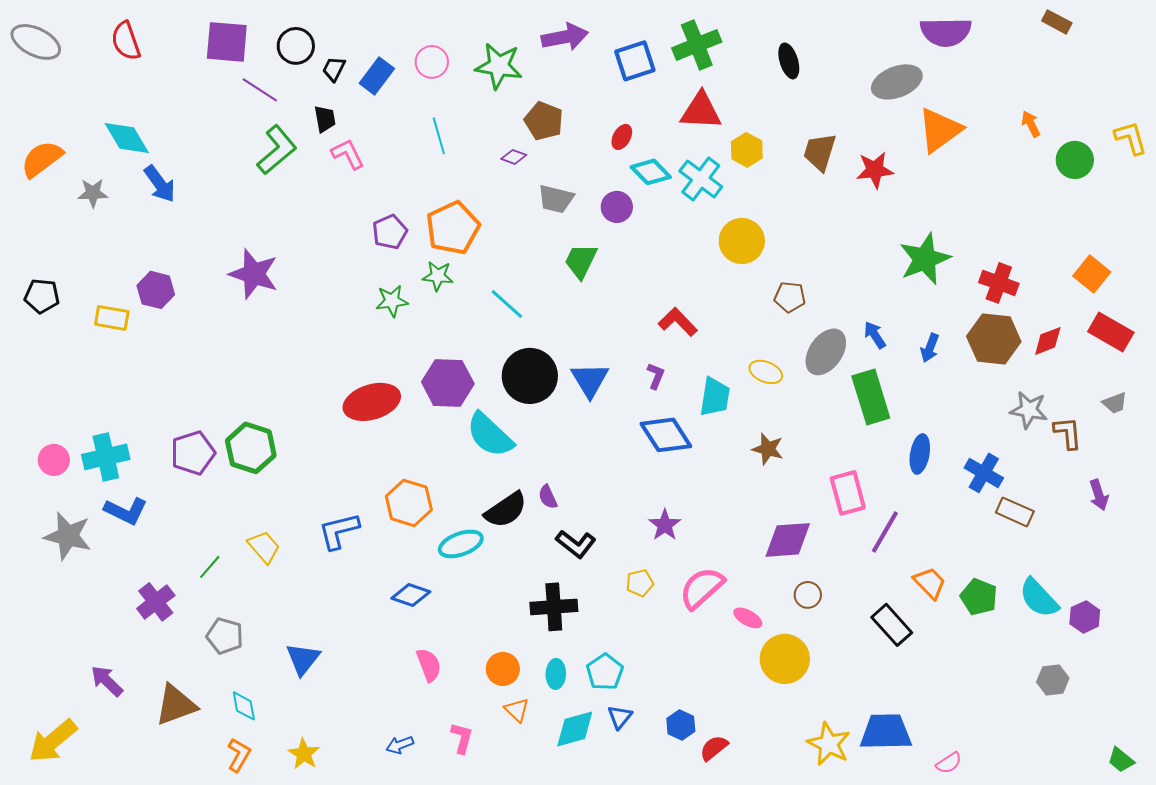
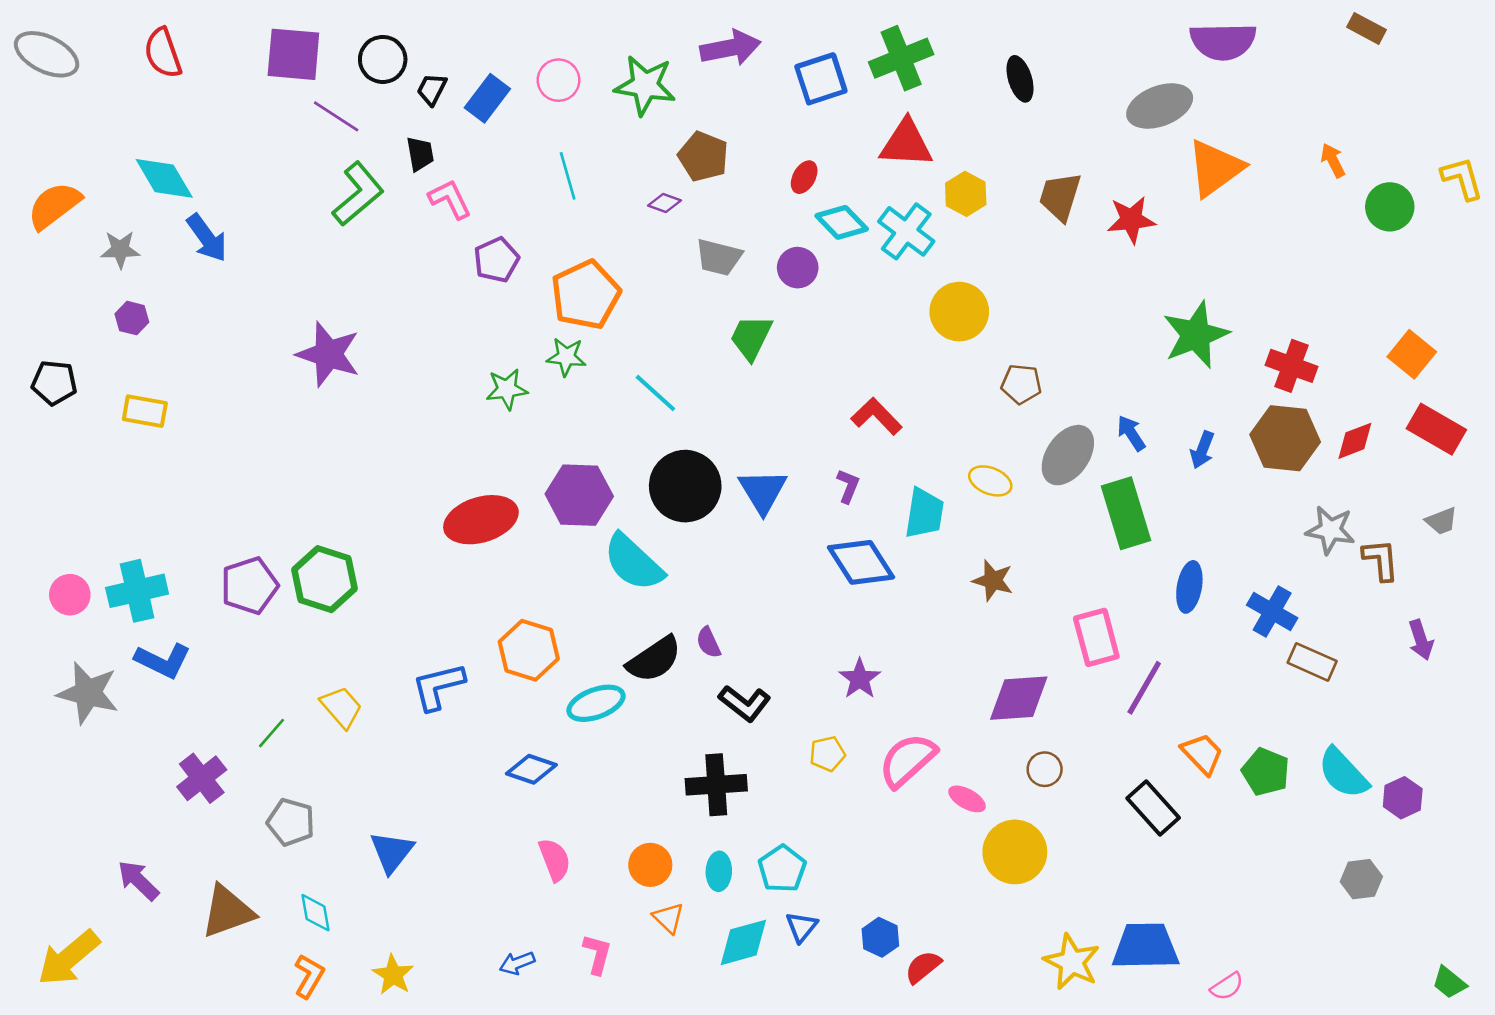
purple pentagon: (390, 232) -> (496, 260), moved
purple hexagon: (156, 290) -> (132, 318), moved, size x0.7

